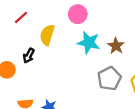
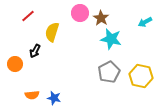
cyan star: (89, 43) -> (111, 39), moved
brown star: (116, 46) -> (101, 18), moved

